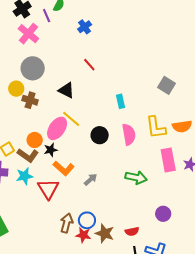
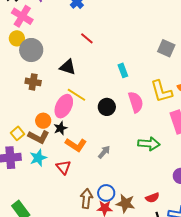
yellow circle: (16, 89) -> (17, 38), moved
red triangle: (48, 189) -> (63, 167), size x0.7

